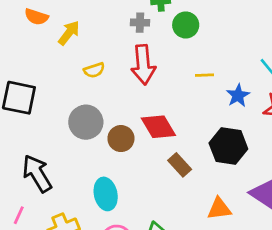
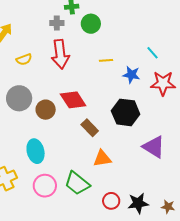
blue star: (238, 95) -> (131, 75), turned -30
orange triangle: (219, 209) -> (102, 158), moved

